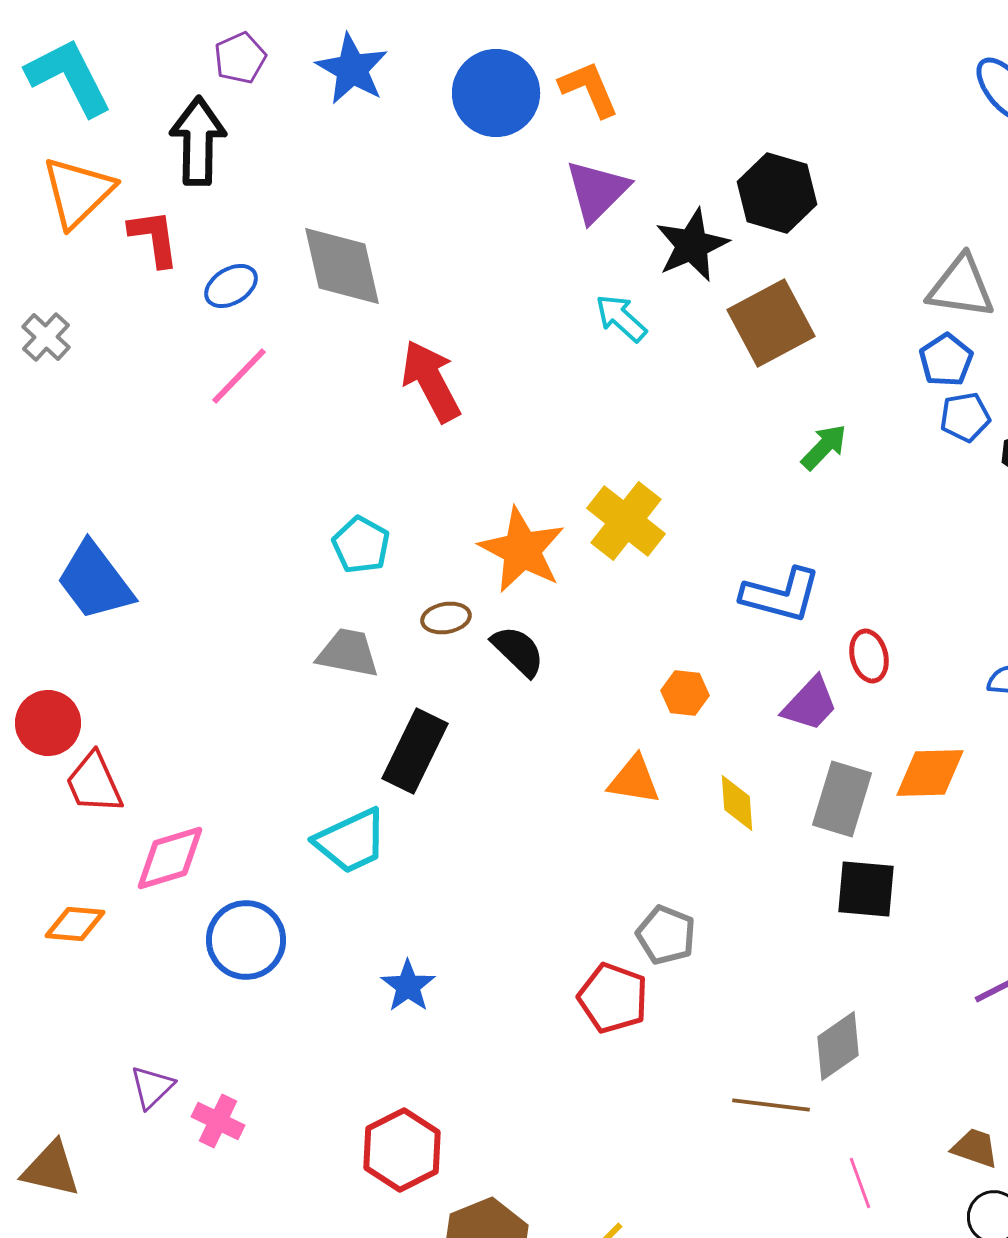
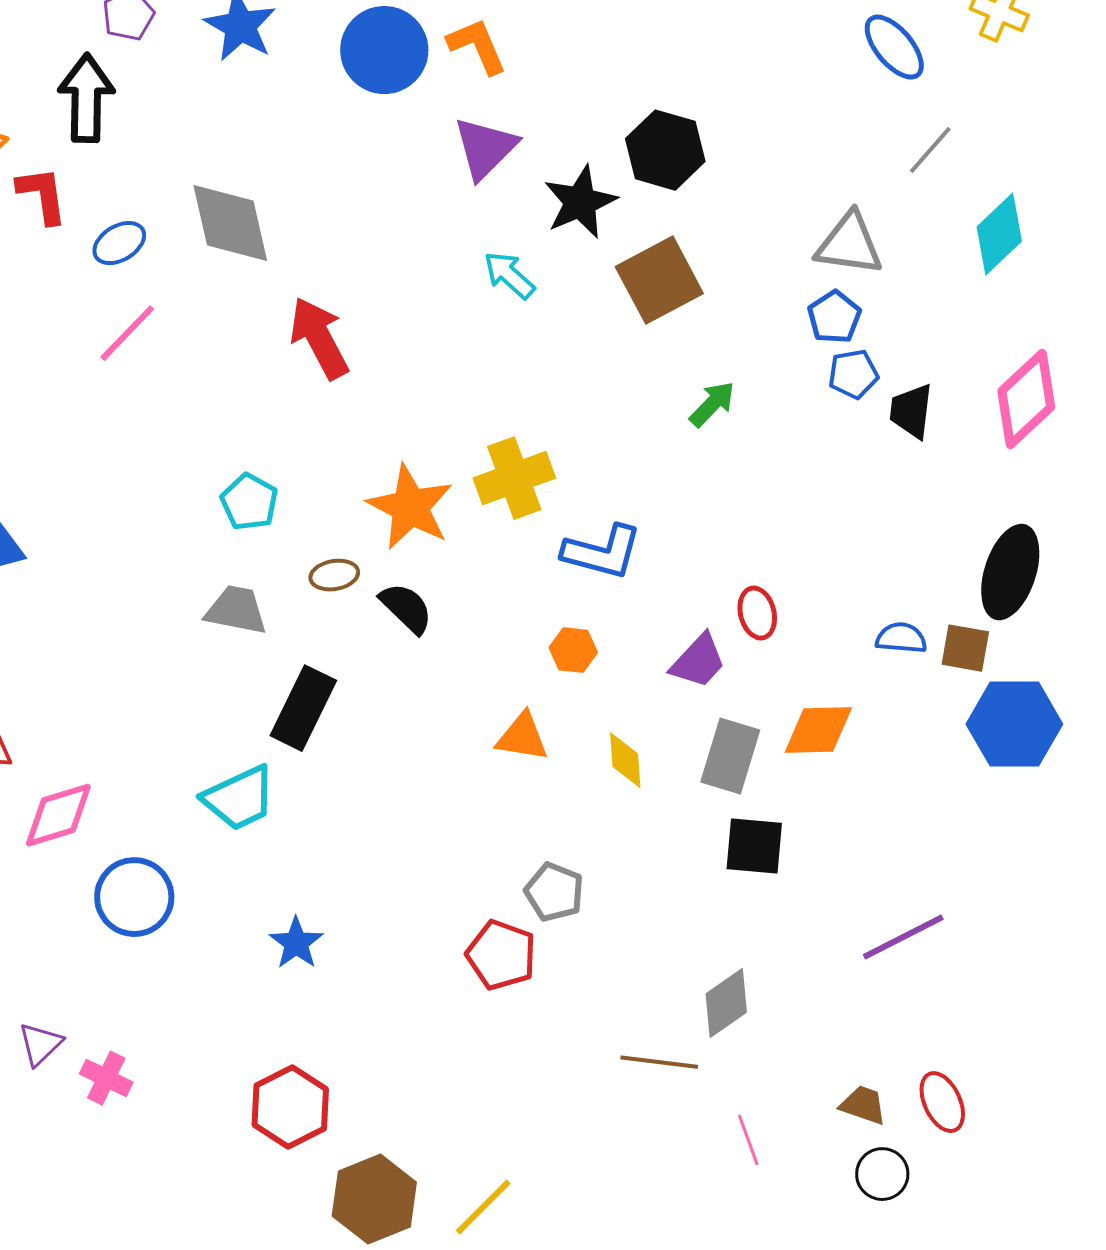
yellow cross: (626, 521) -> (514, 478), turned 32
blue L-shape: (781, 595) -> (602, 552), moved

